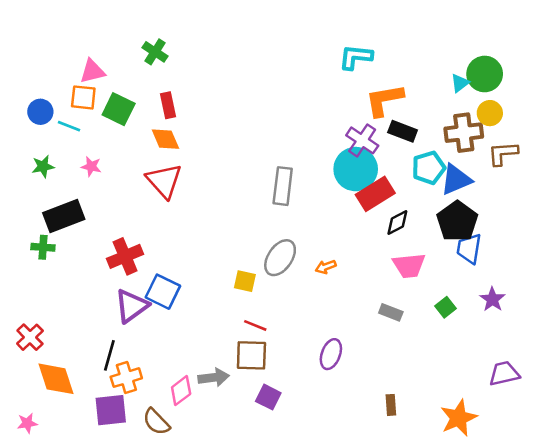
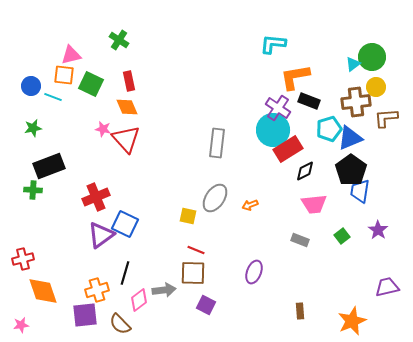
pink star: (91, 166) -> (103, 129), moved
red cross: (30, 337) -> (23, 259), turned 30
black line: (109, 355) -> (125, 273), moved

